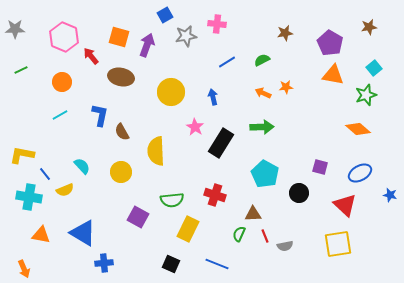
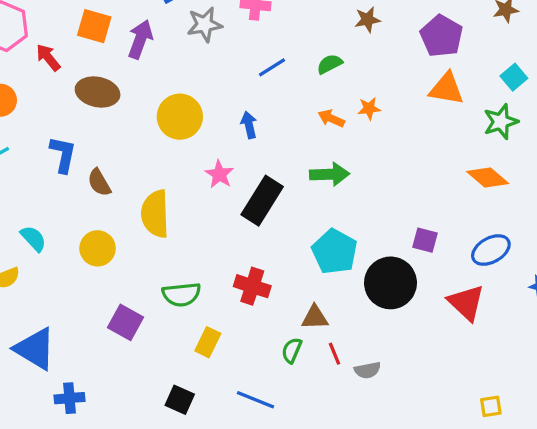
black circle: (299, 193) -> (390, 283), size x1.6
yellow rectangle: (188, 229) -> (208, 342), size x0.7
yellow square: (338, 244) -> (491, 406), moved, size x0.5

